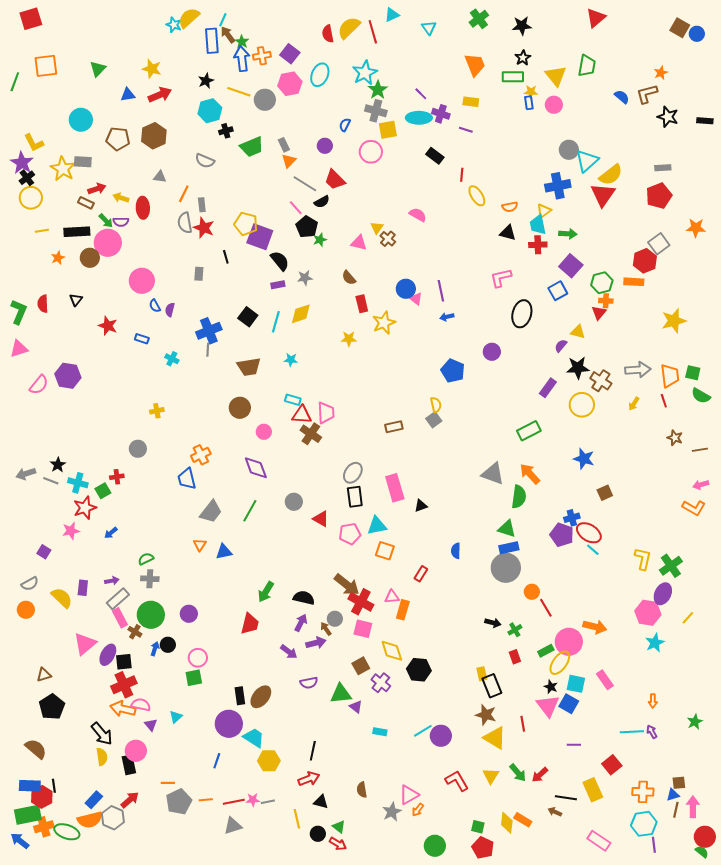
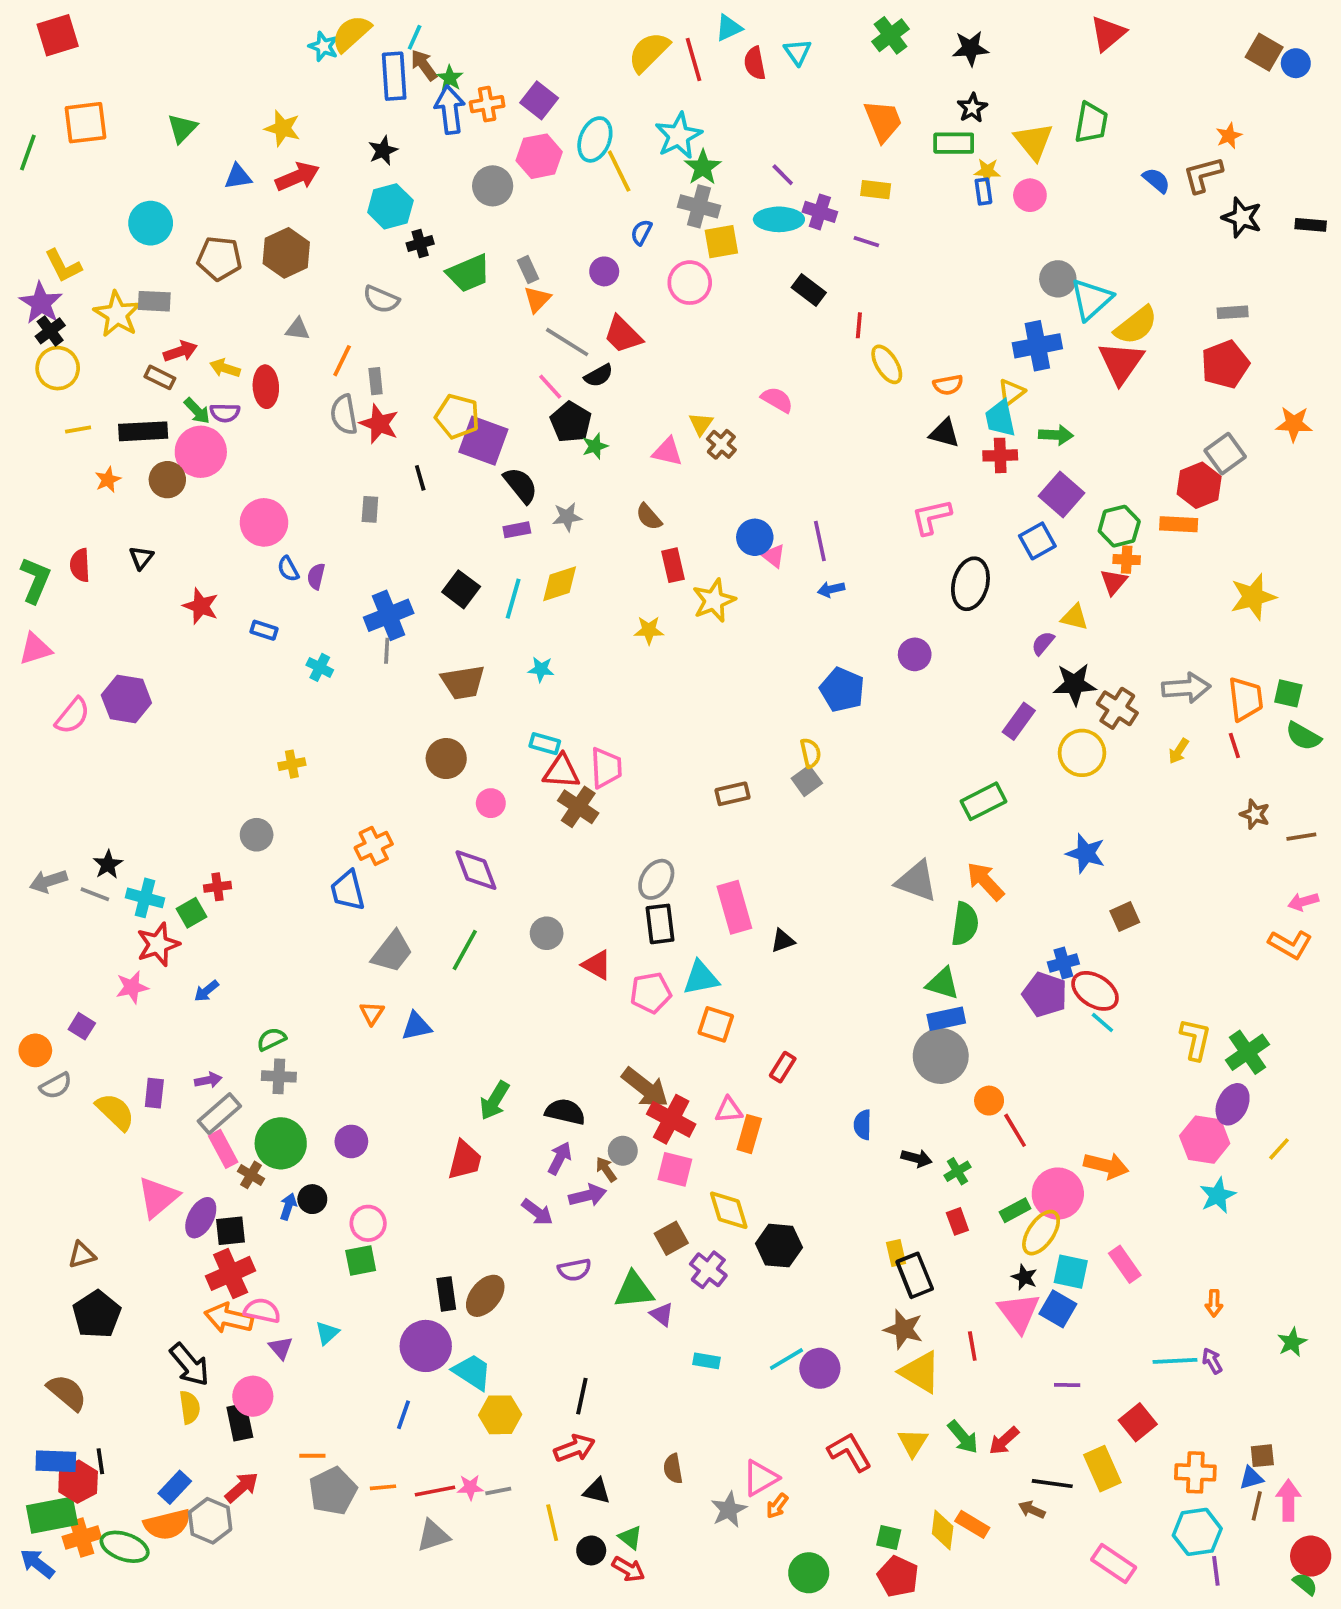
red semicircle: (328, 34) -> (755, 63), moved
yellow line: (239, 92) -> (619, 171), moved, turned 45
blue semicircle: (456, 551) -> (863, 1125), moved
orange circle: (26, 610) -> (35, 1050), moved

